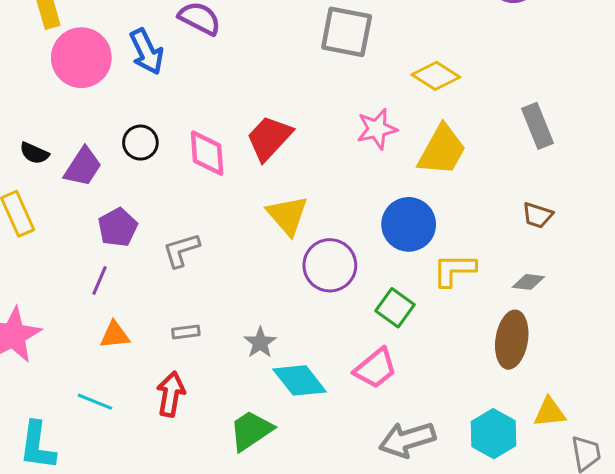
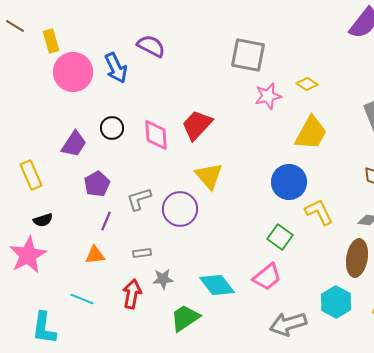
yellow diamond: (436, 76) -> (307, 84), size x0.7
pink star: (377, 129) -> (268, 96), moved
black semicircle: (34, 153) -> (43, 220), moved, turned -42
purple circle: (330, 265) -> (180, 209), moved
yellow L-shape: (454, 270) -> (319, 212), turned 64
purple line: (99, 280) -> (106, 221), moved
gray star: (260, 343) -> (163, 279), moved, turned 30
cyan hexagon: (494, 434) -> (336, 302), moved

